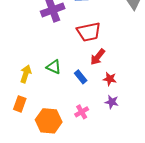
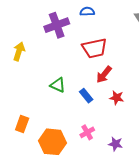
yellow arrow: (26, 74) -> (19, 51), moved
purple star: (112, 102) -> (116, 144), moved

